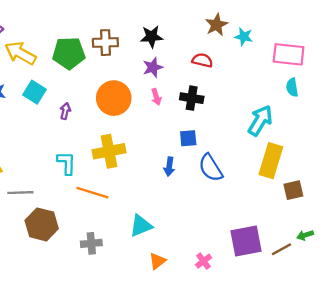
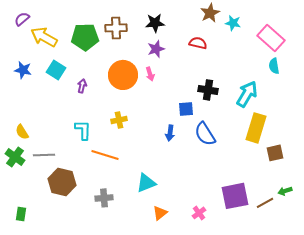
pink rectangle: (289, 54) -> (271, 38), turned 36
pink arrow: (156, 97) -> (150, 74), moved
black cross: (192, 98) -> (208, 90), moved
yellow cross: (109, 151) -> (119, 120), size x0.6

